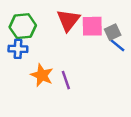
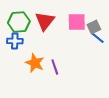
red triangle: (68, 20) -> (45, 21), moved

